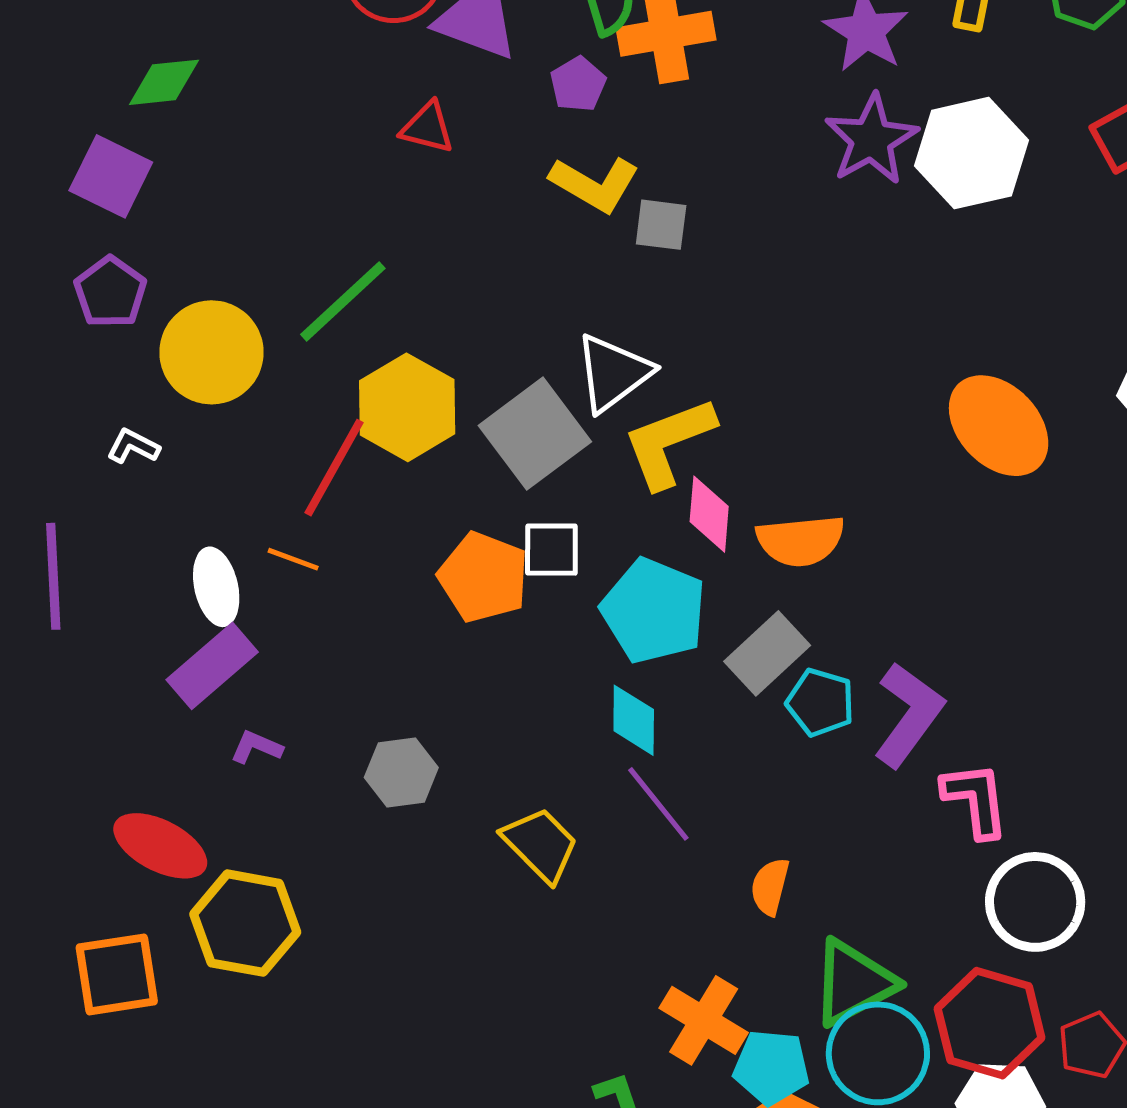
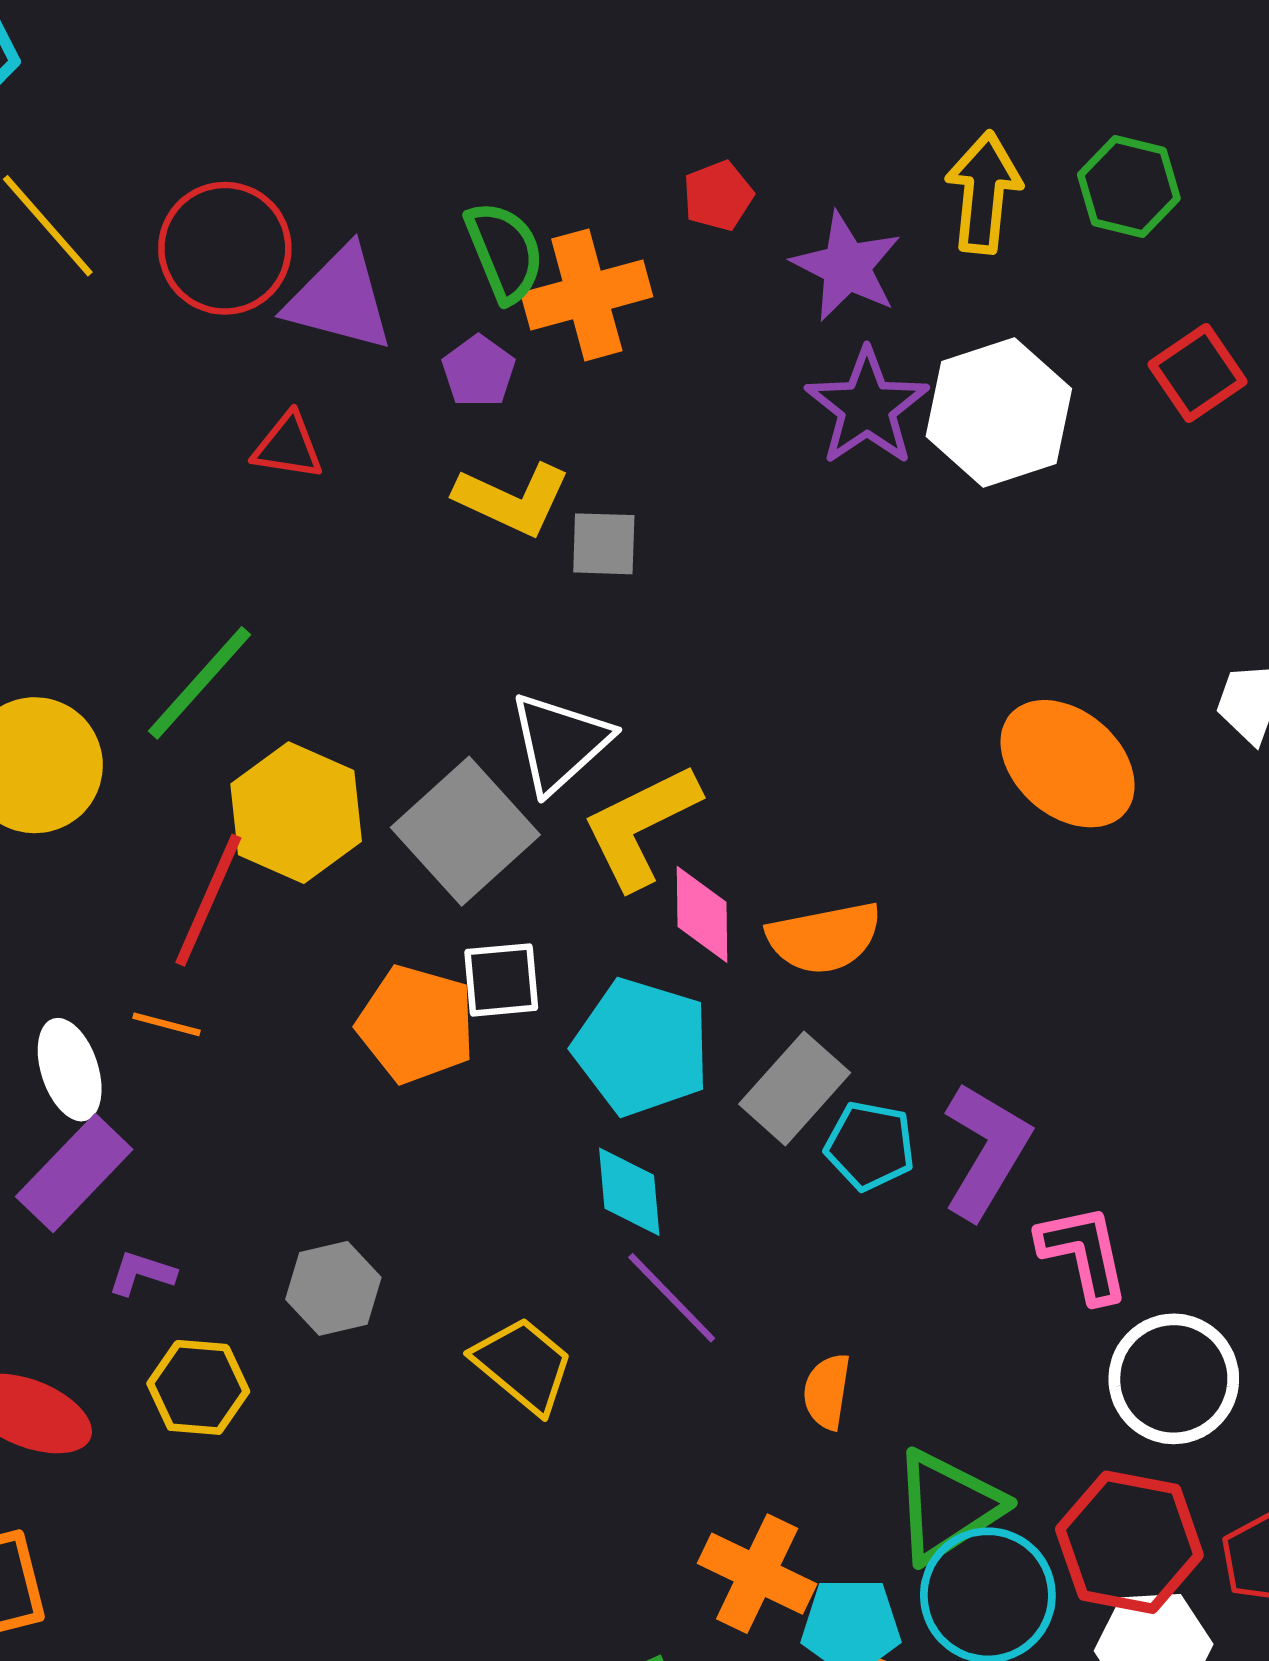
yellow hexagon: (245, 923) -> (198, 1387), moved, size x0.7

